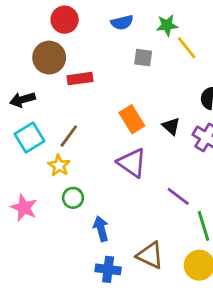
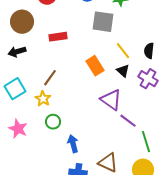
yellow line: (187, 48) -> (123, 51), moved
brown circle: (49, 58) -> (22, 22), moved
gray square: (143, 58) -> (103, 22), size x1.6
cyan square: (29, 137) -> (15, 89), moved
purple triangle: (132, 163) -> (111, 100), moved

